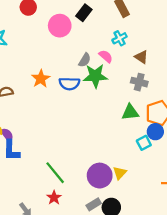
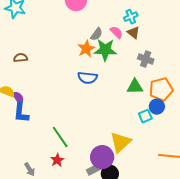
brown triangle: (141, 57) -> (133, 33), moved
orange star: (41, 79) -> (86, 49), moved
blue semicircle: (69, 84) -> (87, 78), moved
yellow triangle: (120, 173) -> (120, 142), size x1.6
purple circle: (100, 176) -> (102, 157), moved

